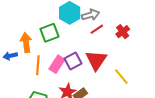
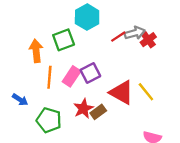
gray arrow: (91, 15) -> (135, 33), moved
blue arrow: (10, 56) -> (20, 100), moved, turned -136
red triangle: (96, 60) -> (122, 92), moved, turned -35

